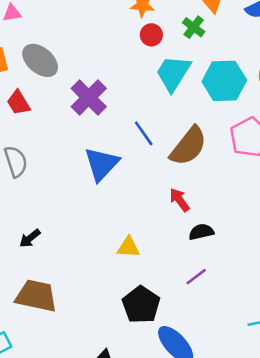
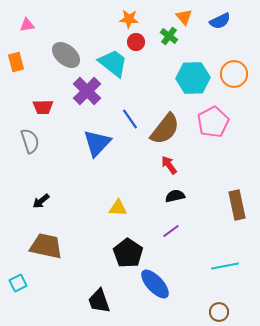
gray ellipse: (40, 60) -> (66, 55), moved
cyan trapezoid: (173, 73) -> (113, 63), moved, turned 96
red trapezoid: (18, 103) -> (43, 107), moved, turned -60
red arrow: (180, 200) -> (169, 165), moved

